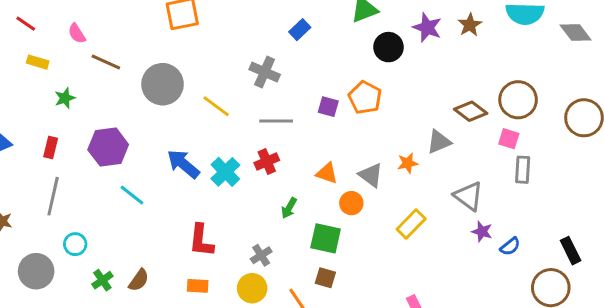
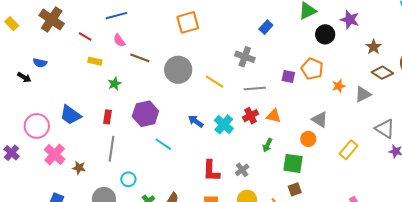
brown star: (470, 25) -> (374, 47), moved
orange star: (408, 163) -> (339, 86), moved
blue arrow: (183, 164) -> (196, 121), size x0.7
orange triangle: (327, 173) -> (274, 116), moved
gray cross: (261, 255) -> (242, 170), moved
brown square: (325, 278) -> (295, 189), turned -32

